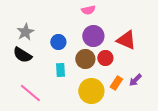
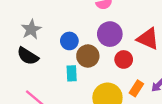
brown circle: (85, 59) -> (88, 56), moved

